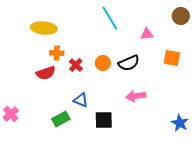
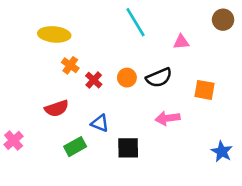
orange cross: (57, 53) -> (70, 65), turned 32
orange square: (172, 58) -> (205, 90), moved
red semicircle: (46, 73) -> (57, 108), moved

